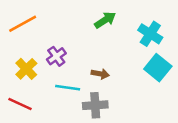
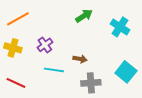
cyan square: (158, 68) -> (126, 72), moved
yellow cross: (26, 69) -> (13, 48), moved, turned -30
gray cross: (95, 105) -> (91, 83), moved

